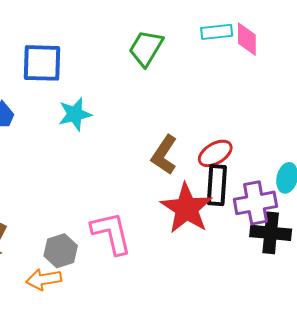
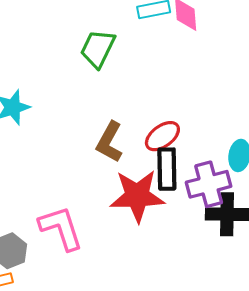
green trapezoid: (146, 48) -> (98, 49), moved
red star: (187, 208) -> (137, 196), turned -30

